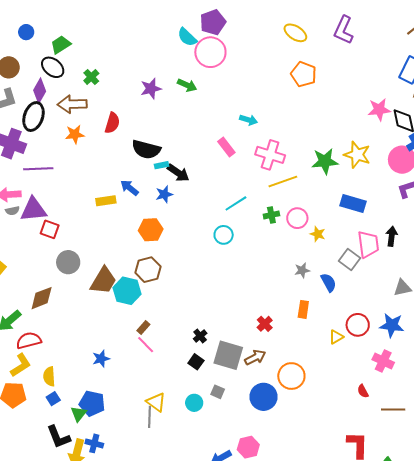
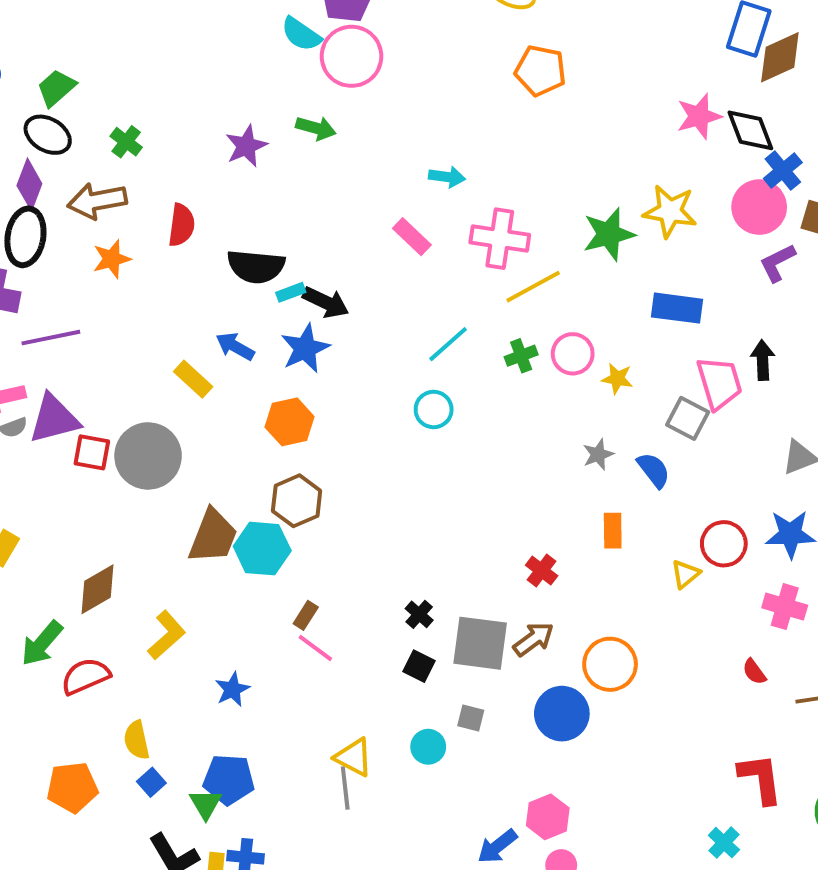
blue star: (164, 194) -> (305, 348), size x1.4
yellow rectangle: (106, 201) -> (193, 379), turned 60
gray circle: (68, 262) -> (148, 456), moved, size x1.4
yellow L-shape: (21, 365) -> (166, 635), moved

